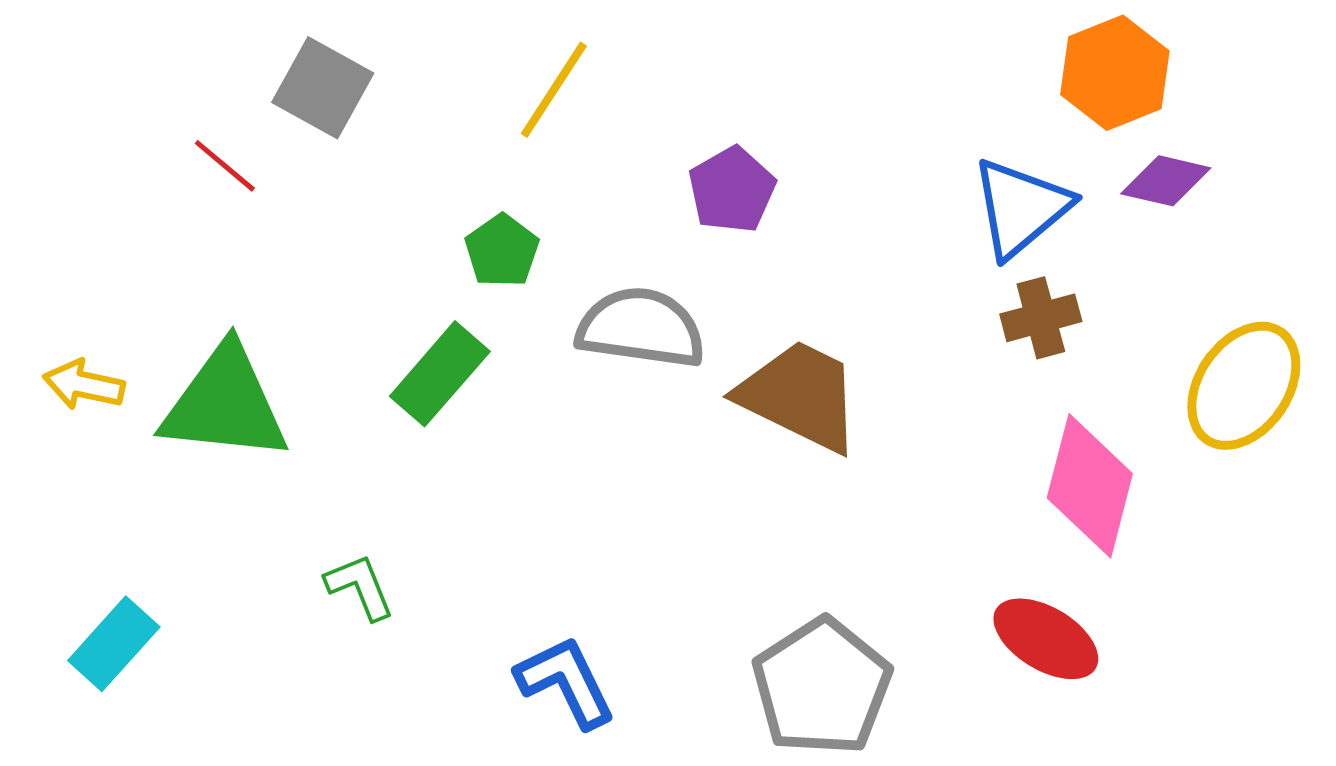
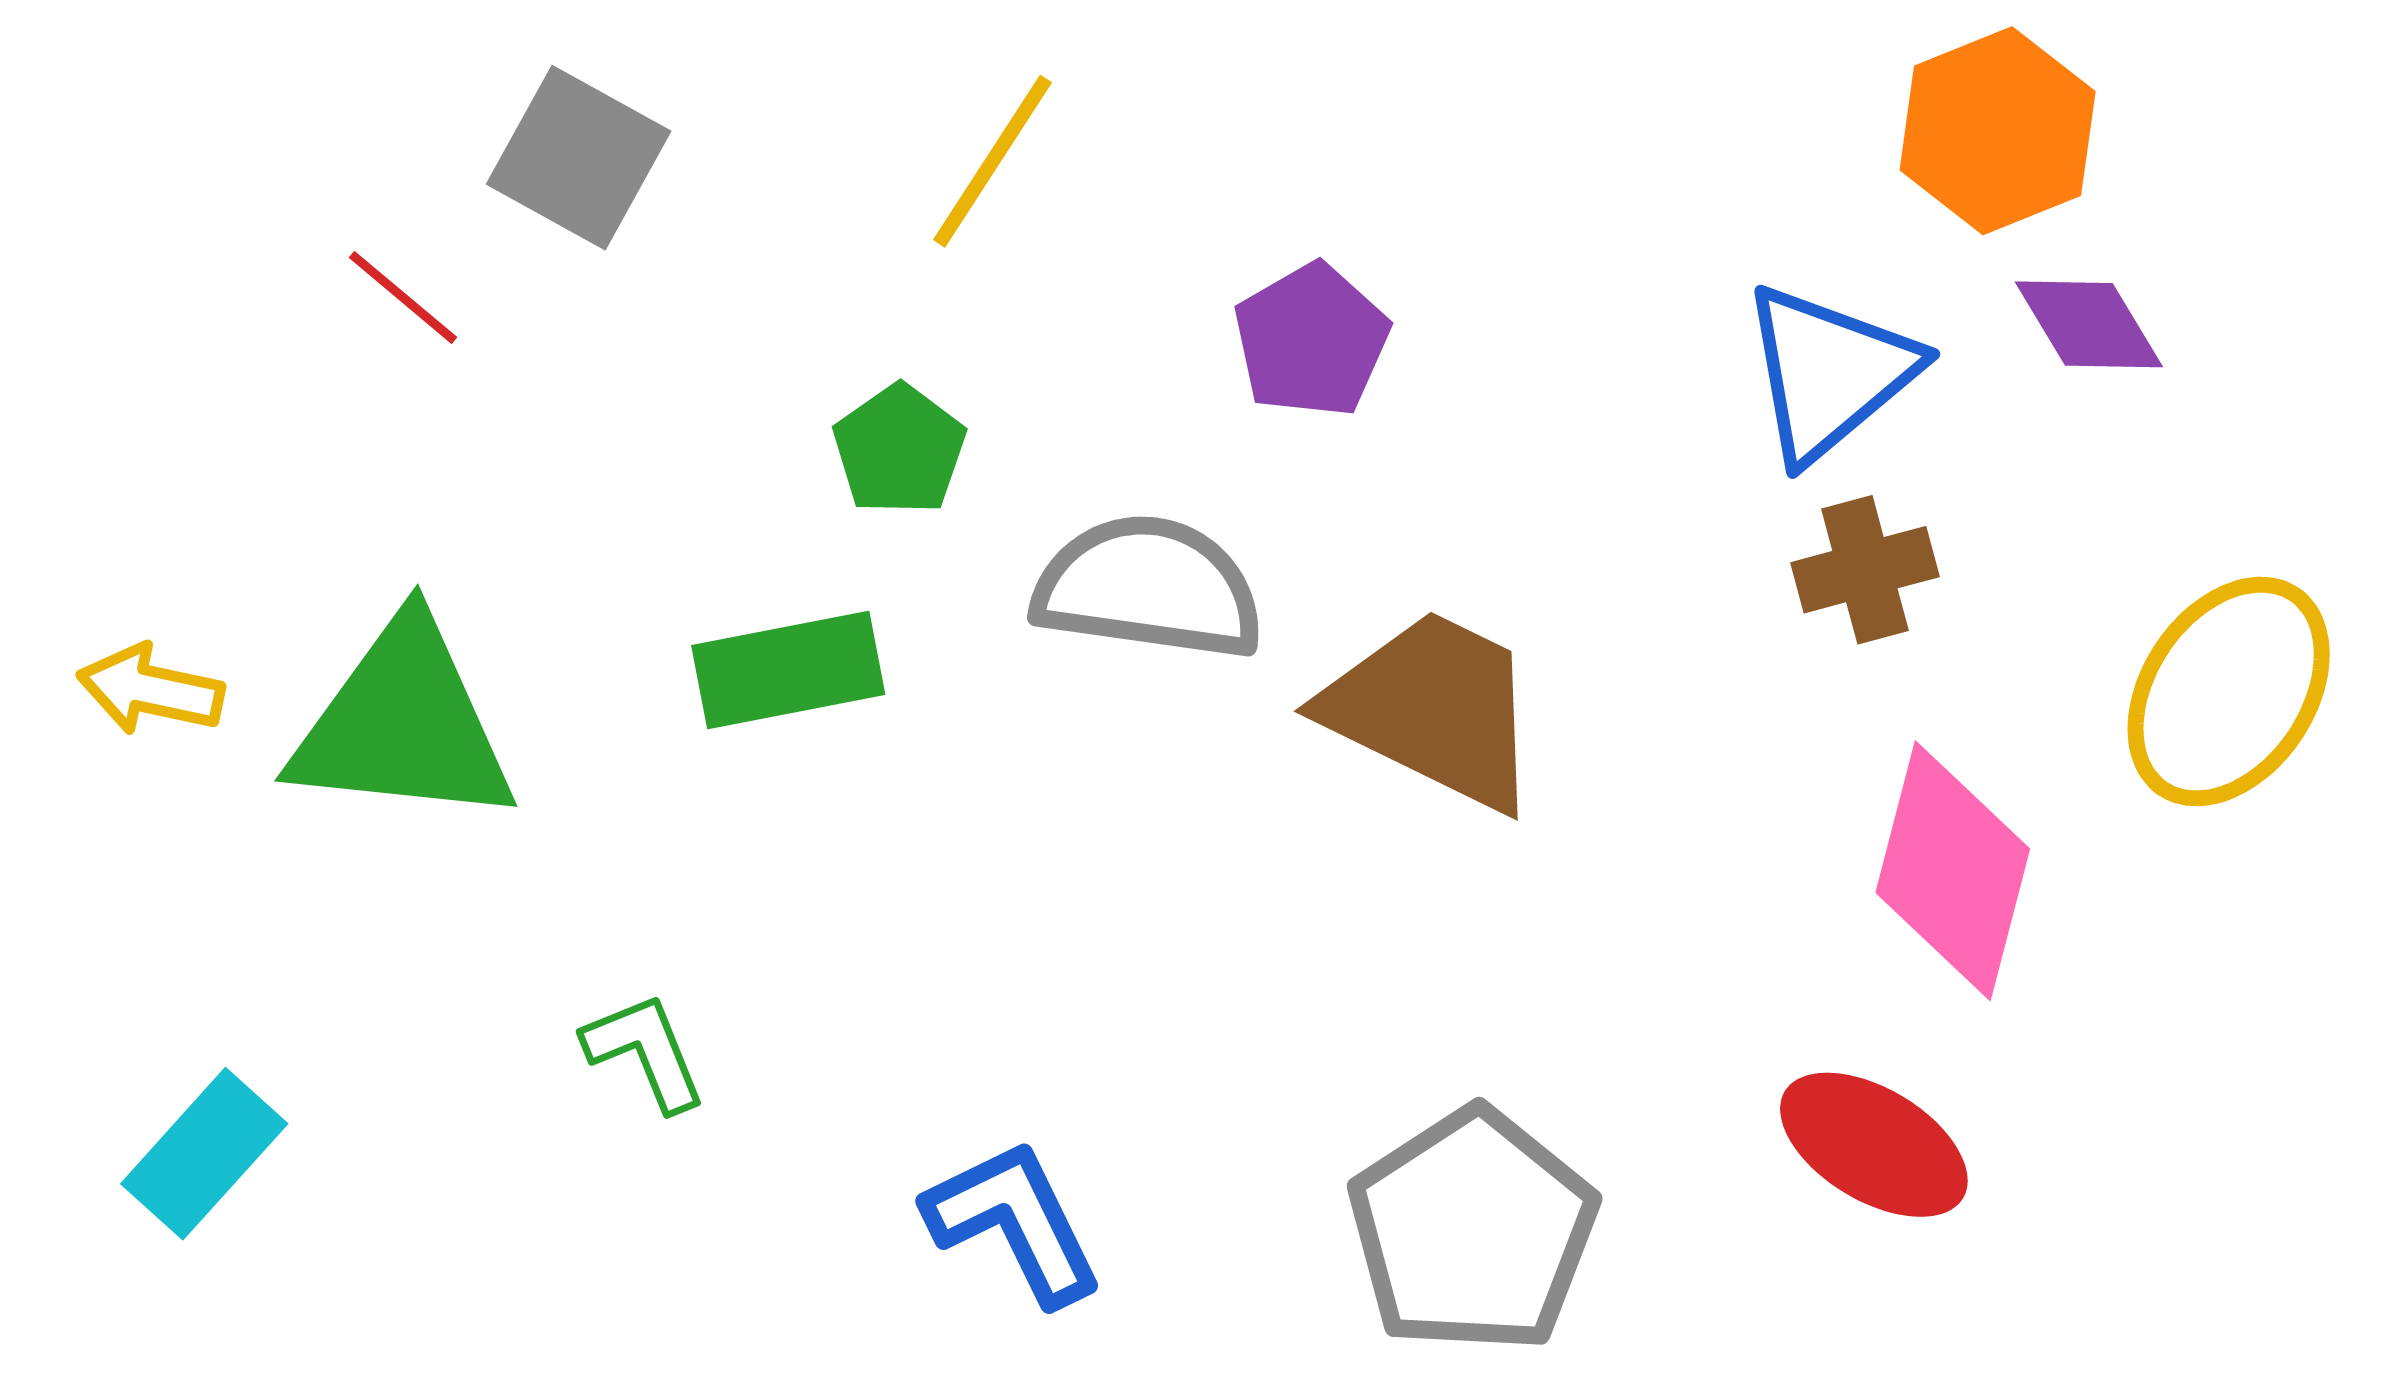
purple diamond: (1166, 181) -> (2089, 324), turned 46
green rectangle: (440, 374) -> (788, 670), turned 38

